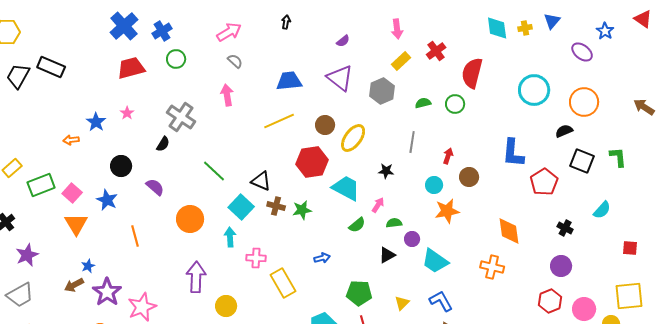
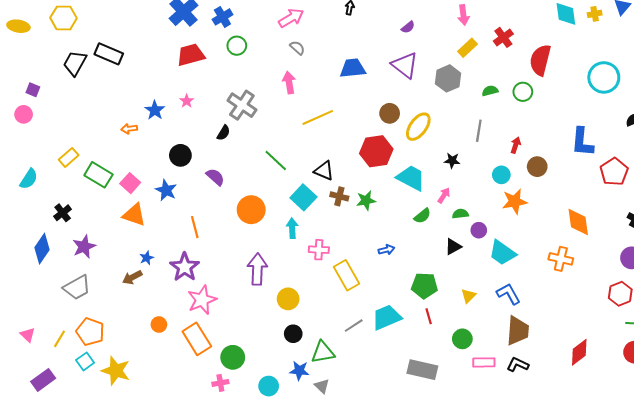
yellow line: (279, 121) -> (318, 117), moved
green rectangle: (41, 185) -> (98, 175), turned 52
orange triangle: (76, 224) -> (134, 215), turned -40
purple star: (107, 292) -> (185, 267), moved

